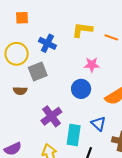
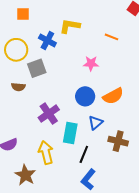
yellow L-shape: (82, 30) -> (70, 26), moved
blue circle: (81, 89) -> (85, 96), moved
blue triangle: (99, 124) -> (96, 123), turned 35

